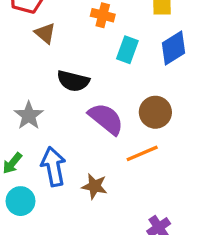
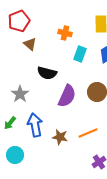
purple semicircle: (106, 119) -> (67, 96), turned 75
orange line: (142, 153) -> (88, 133), moved
cyan circle: (20, 201) -> (15, 155), moved

